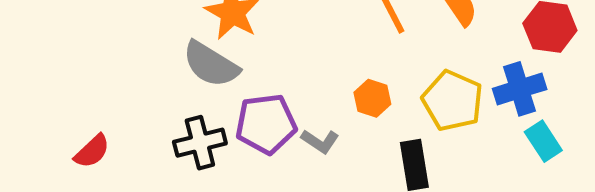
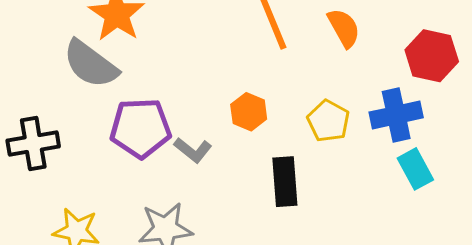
yellow pentagon: (453, 101) -> (328, 121), size x0.7
black cross: (200, 143) -> (33, 144), moved

